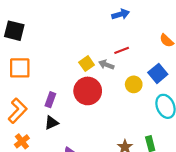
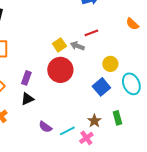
blue square: (158, 73) -> (101, 87), moved
yellow circle: (134, 84) -> (110, 64), moved

